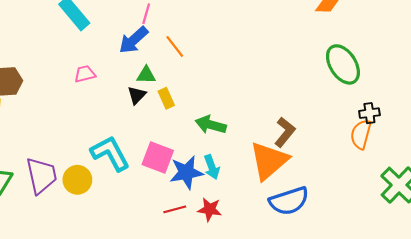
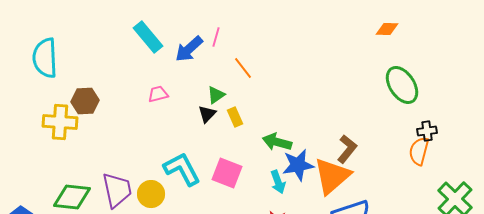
blue arrow: (133, 40) -> (189, 49), moved
green triangle: (146, 75) -> (216, 95), turned -36
blue star: (186, 172) -> (298, 165), moved

